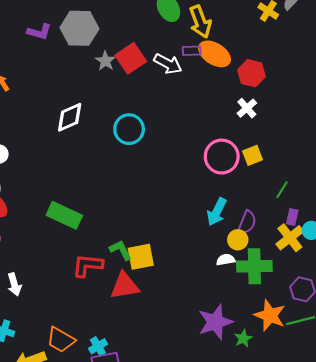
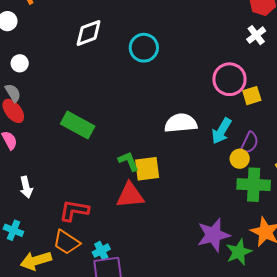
yellow square: (252, 155) -> (252, 96), moved
white semicircle: (226, 260) -> (181, 123), moved, size x1.8
red L-shape: (88, 265) -> (74, 211), moved
green star: (243, 338) -> (239, 252), size x1.5

